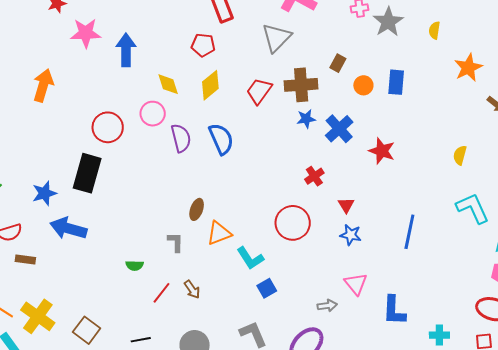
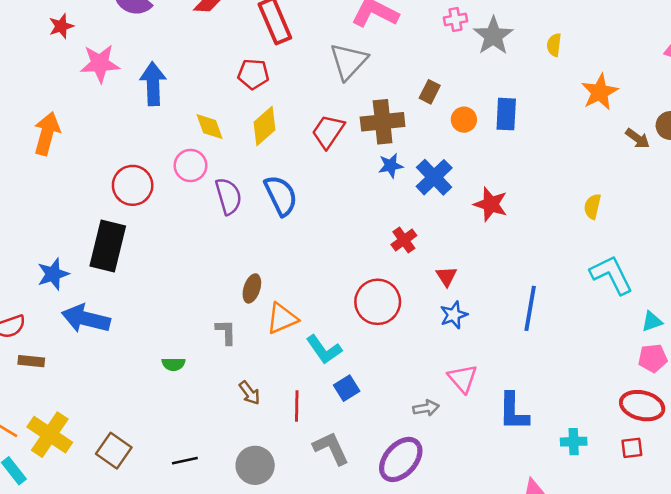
blue star: (351, 235) -> (454, 315), turned -30
red line: (161, 293) -> (297, 406), moved, turned -35

